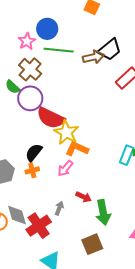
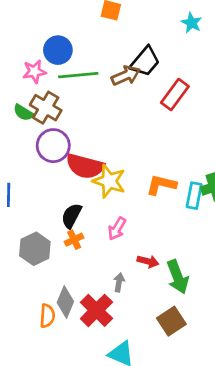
pink star: (27, 41) -> (34, 72), turned 30
green semicircle: (13, 87) -> (23, 113), moved
orange L-shape: (77, 149) -> (161, 185), moved
gray diamond: (17, 215) -> (65, 302), turned 50

